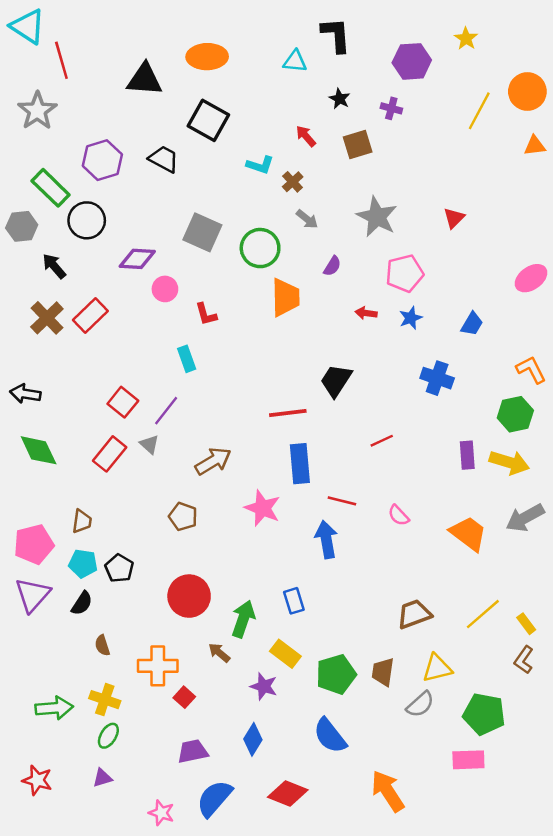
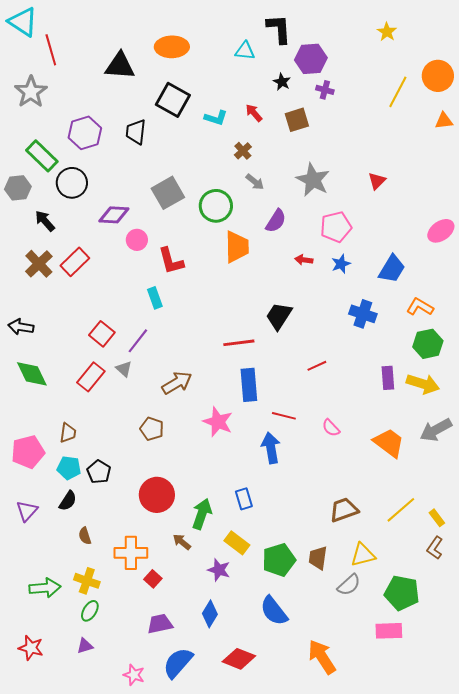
purple hexagon: (412, 61) -> (311, 59), moved
black trapezoid: (164, 159) -> (136, 132), turned -112
cyan L-shape: (260, 165) -> (216, 118), moved
gray square: (202, 232) -> (168, 193), turned 36
purple semicircle: (332, 266) -> (276, 221), size x1.4
red L-shape: (206, 314) -> (171, 261), size x1.4
blue trapezoid: (472, 324) -> (392, 269), size x1.4
orange L-shape: (531, 370) -> (420, 307), moved, turned -32
purple triangle: (33, 595) -> (27, 511), moved, size x0.7

